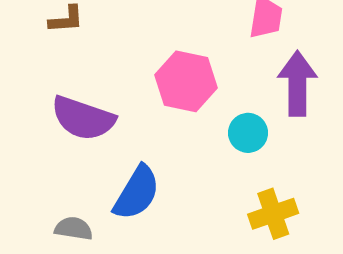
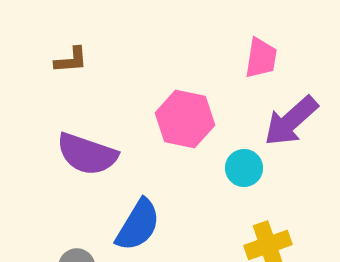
purple arrow: (297, 83) -> (291, 121), turned -132

